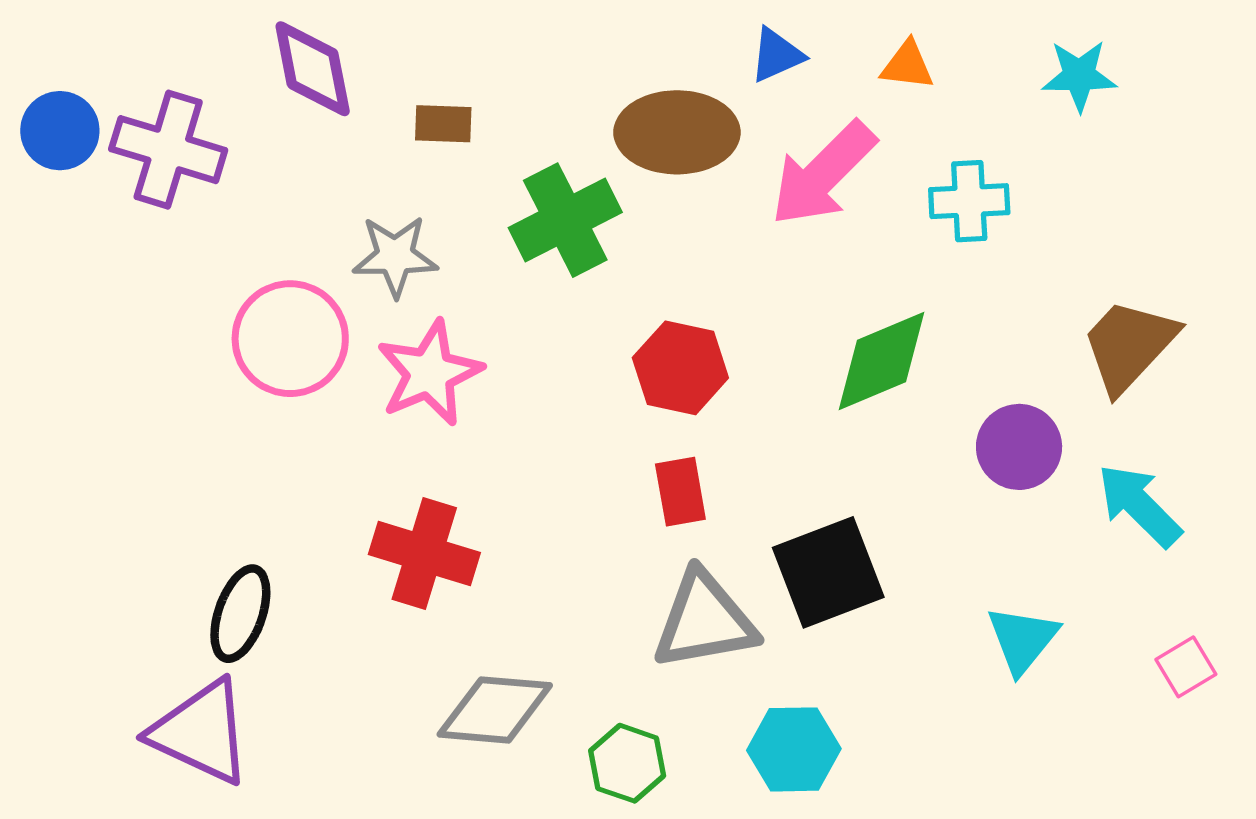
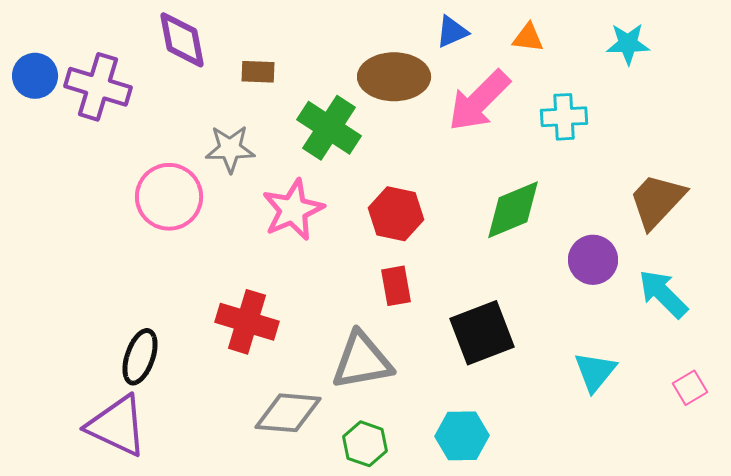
green cross: (565, 220) -> (329, 128), turned -30
pink star: (429, 373) -> (293, 210), moved
gray triangle: (704, 621) -> (362, 361), moved

